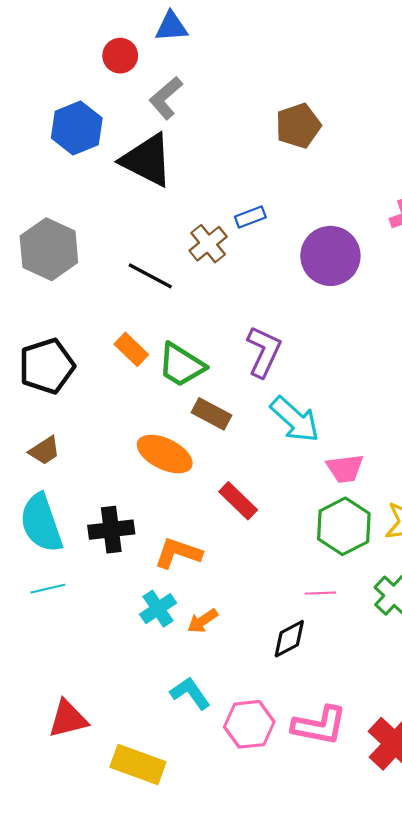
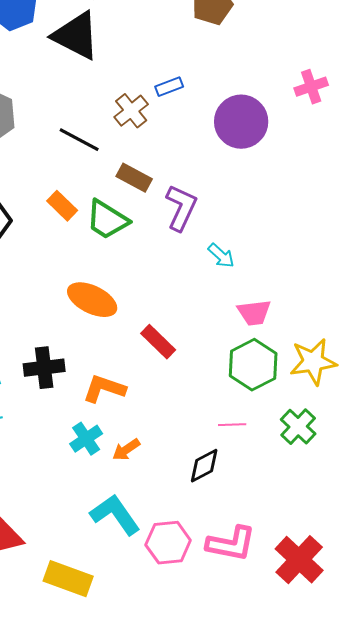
brown rectangle: (211, 414) -> (134, 178), moved
cyan arrow: (295, 419) -> (221, 256), moved, size x0.6
cyan L-shape: (190, 693) -> (115, 515), size x1.4

